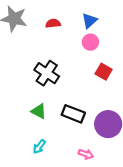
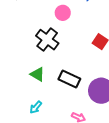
pink circle: (90, 42) -> (63, 13), moved

